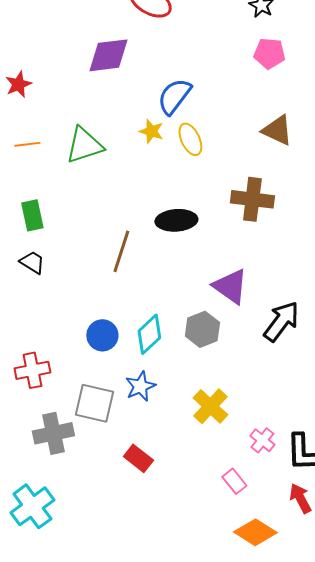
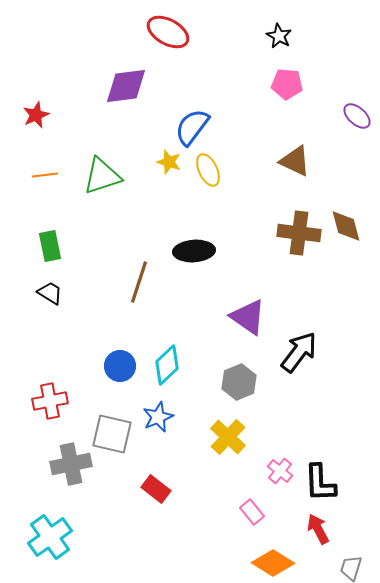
brown cross: (252, 199) -> (299, 233), moved
gray hexagon: (202, 329) -> (239, 382), moved

